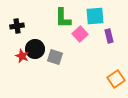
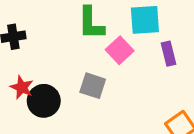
black circle: (35, 49) -> (44, 101), moved
gray square: (55, 57) -> (93, 86), moved

